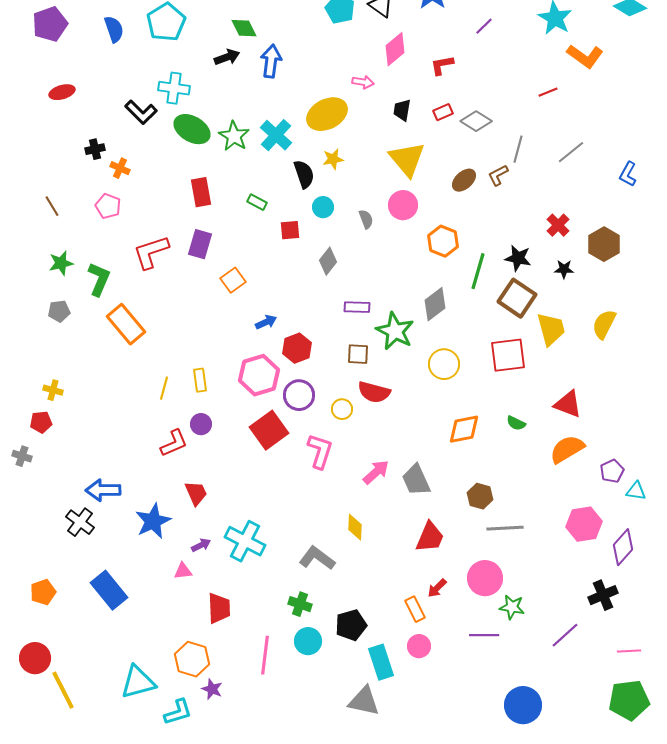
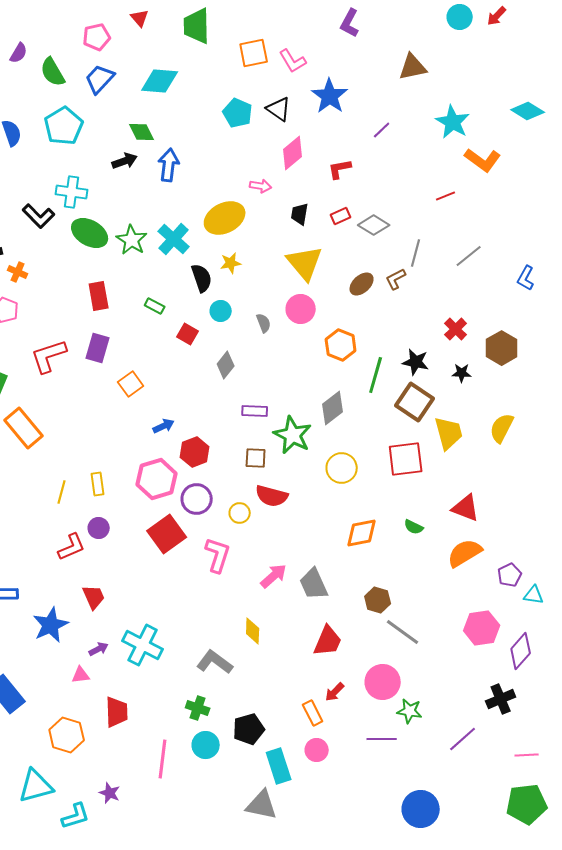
red square: (290, 230) -> (188, 334), turned 35
gray line: (505, 528) -> (403, 632), turned 39
orange hexagon: (192, 659) -> (67, 735), moved

